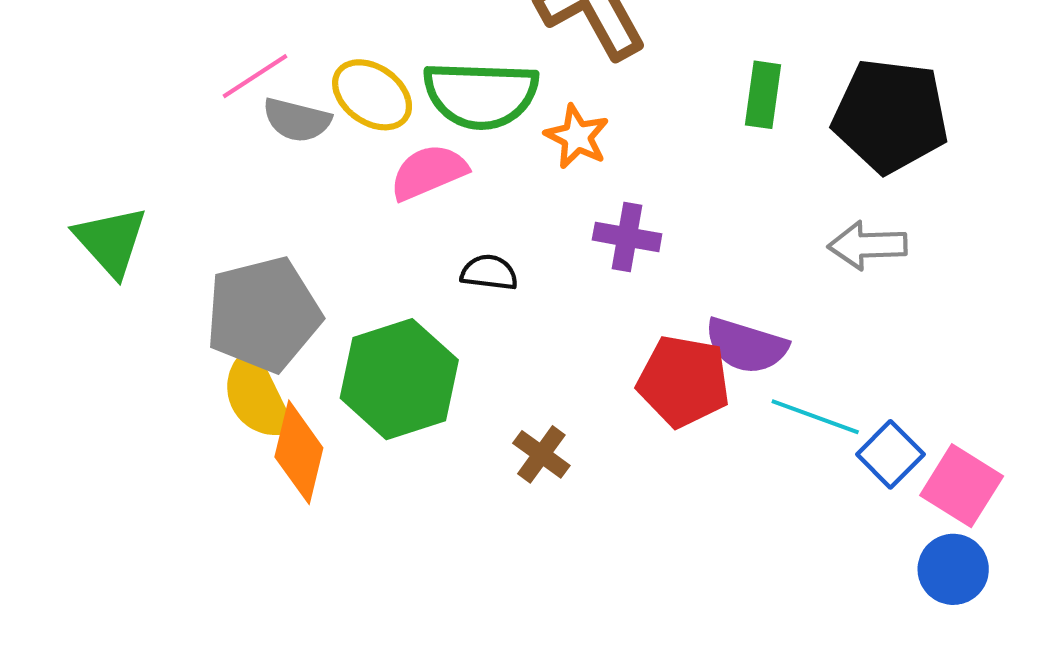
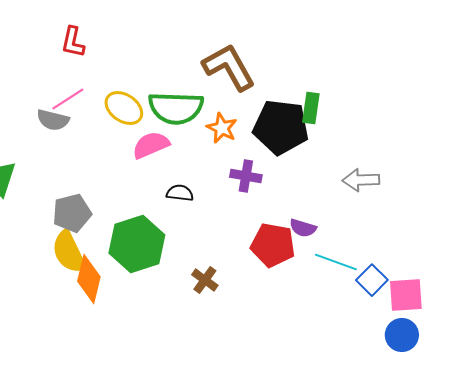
black pentagon: (890, 116) -> (281, 127), moved
gray semicircle: (297, 120) -> (53, 120), moved
gray pentagon: (263, 314) -> (72, 213), size x0.7
purple semicircle: (746, 346) -> (303, 228), size x0.7
pink square: (962, 486) -> (406, 295), turned -36

